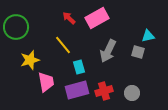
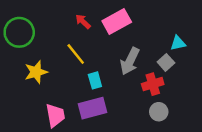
gray square: (138, 52) -> (166, 62), turned 32
pink trapezoid: (46, 82) -> (55, 115), moved
red cross: (104, 91) -> (153, 84), moved

